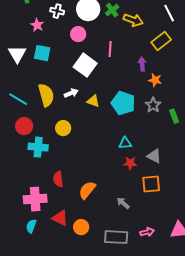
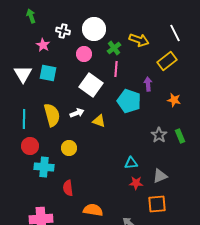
green cross: (112, 10) -> (114, 48), moved
orange star: (155, 80) -> (174, 100), moved
cyan line: (18, 99) -> (24, 119), turned 60
cyan pentagon: (123, 103) -> (129, 101), moved
gray star: (153, 105) -> (159, 135), moved
gray triangle: (154, 156) -> (160, 176), turned -49
red semicircle: (58, 179) -> (68, 188), moved
orange semicircle: (87, 190) -> (93, 210), turned 60

